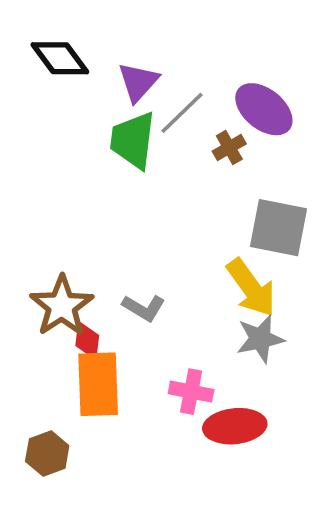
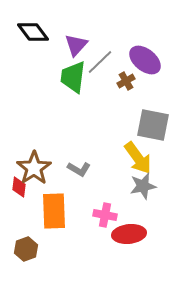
red diamond: (87, 341) -> (19, 187), moved

